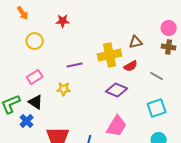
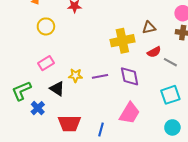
purple line: (75, 65) -> (100, 76), moved
red semicircle: (131, 66) -> (154, 52), moved
purple diamond: (117, 90) -> (130, 76), turned 55
black triangle: (36, 102) -> (57, 89), moved

